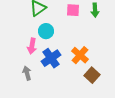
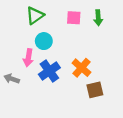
gray arrow: (27, 73) -> (12, 79), moved, turned -56
brown square: (92, 75) -> (95, 90), turned 35

